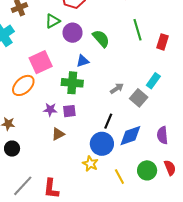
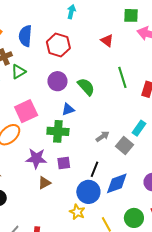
green triangle: (53, 21) -> (18, 72), moved
purple star: (50, 110) -> (36, 158), size x1.5
purple square: (69, 111) -> (64, 163), moved

